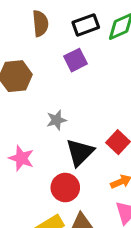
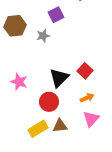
gray star: (56, 120) -> (43, 36), moved

